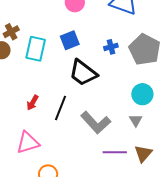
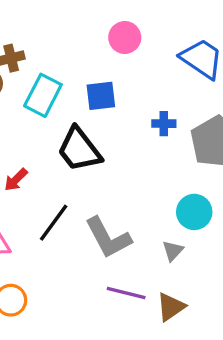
black trapezoid: (83, 73) -> (79, 150), moved
black line: (61, 108) -> (54, 223), moved

